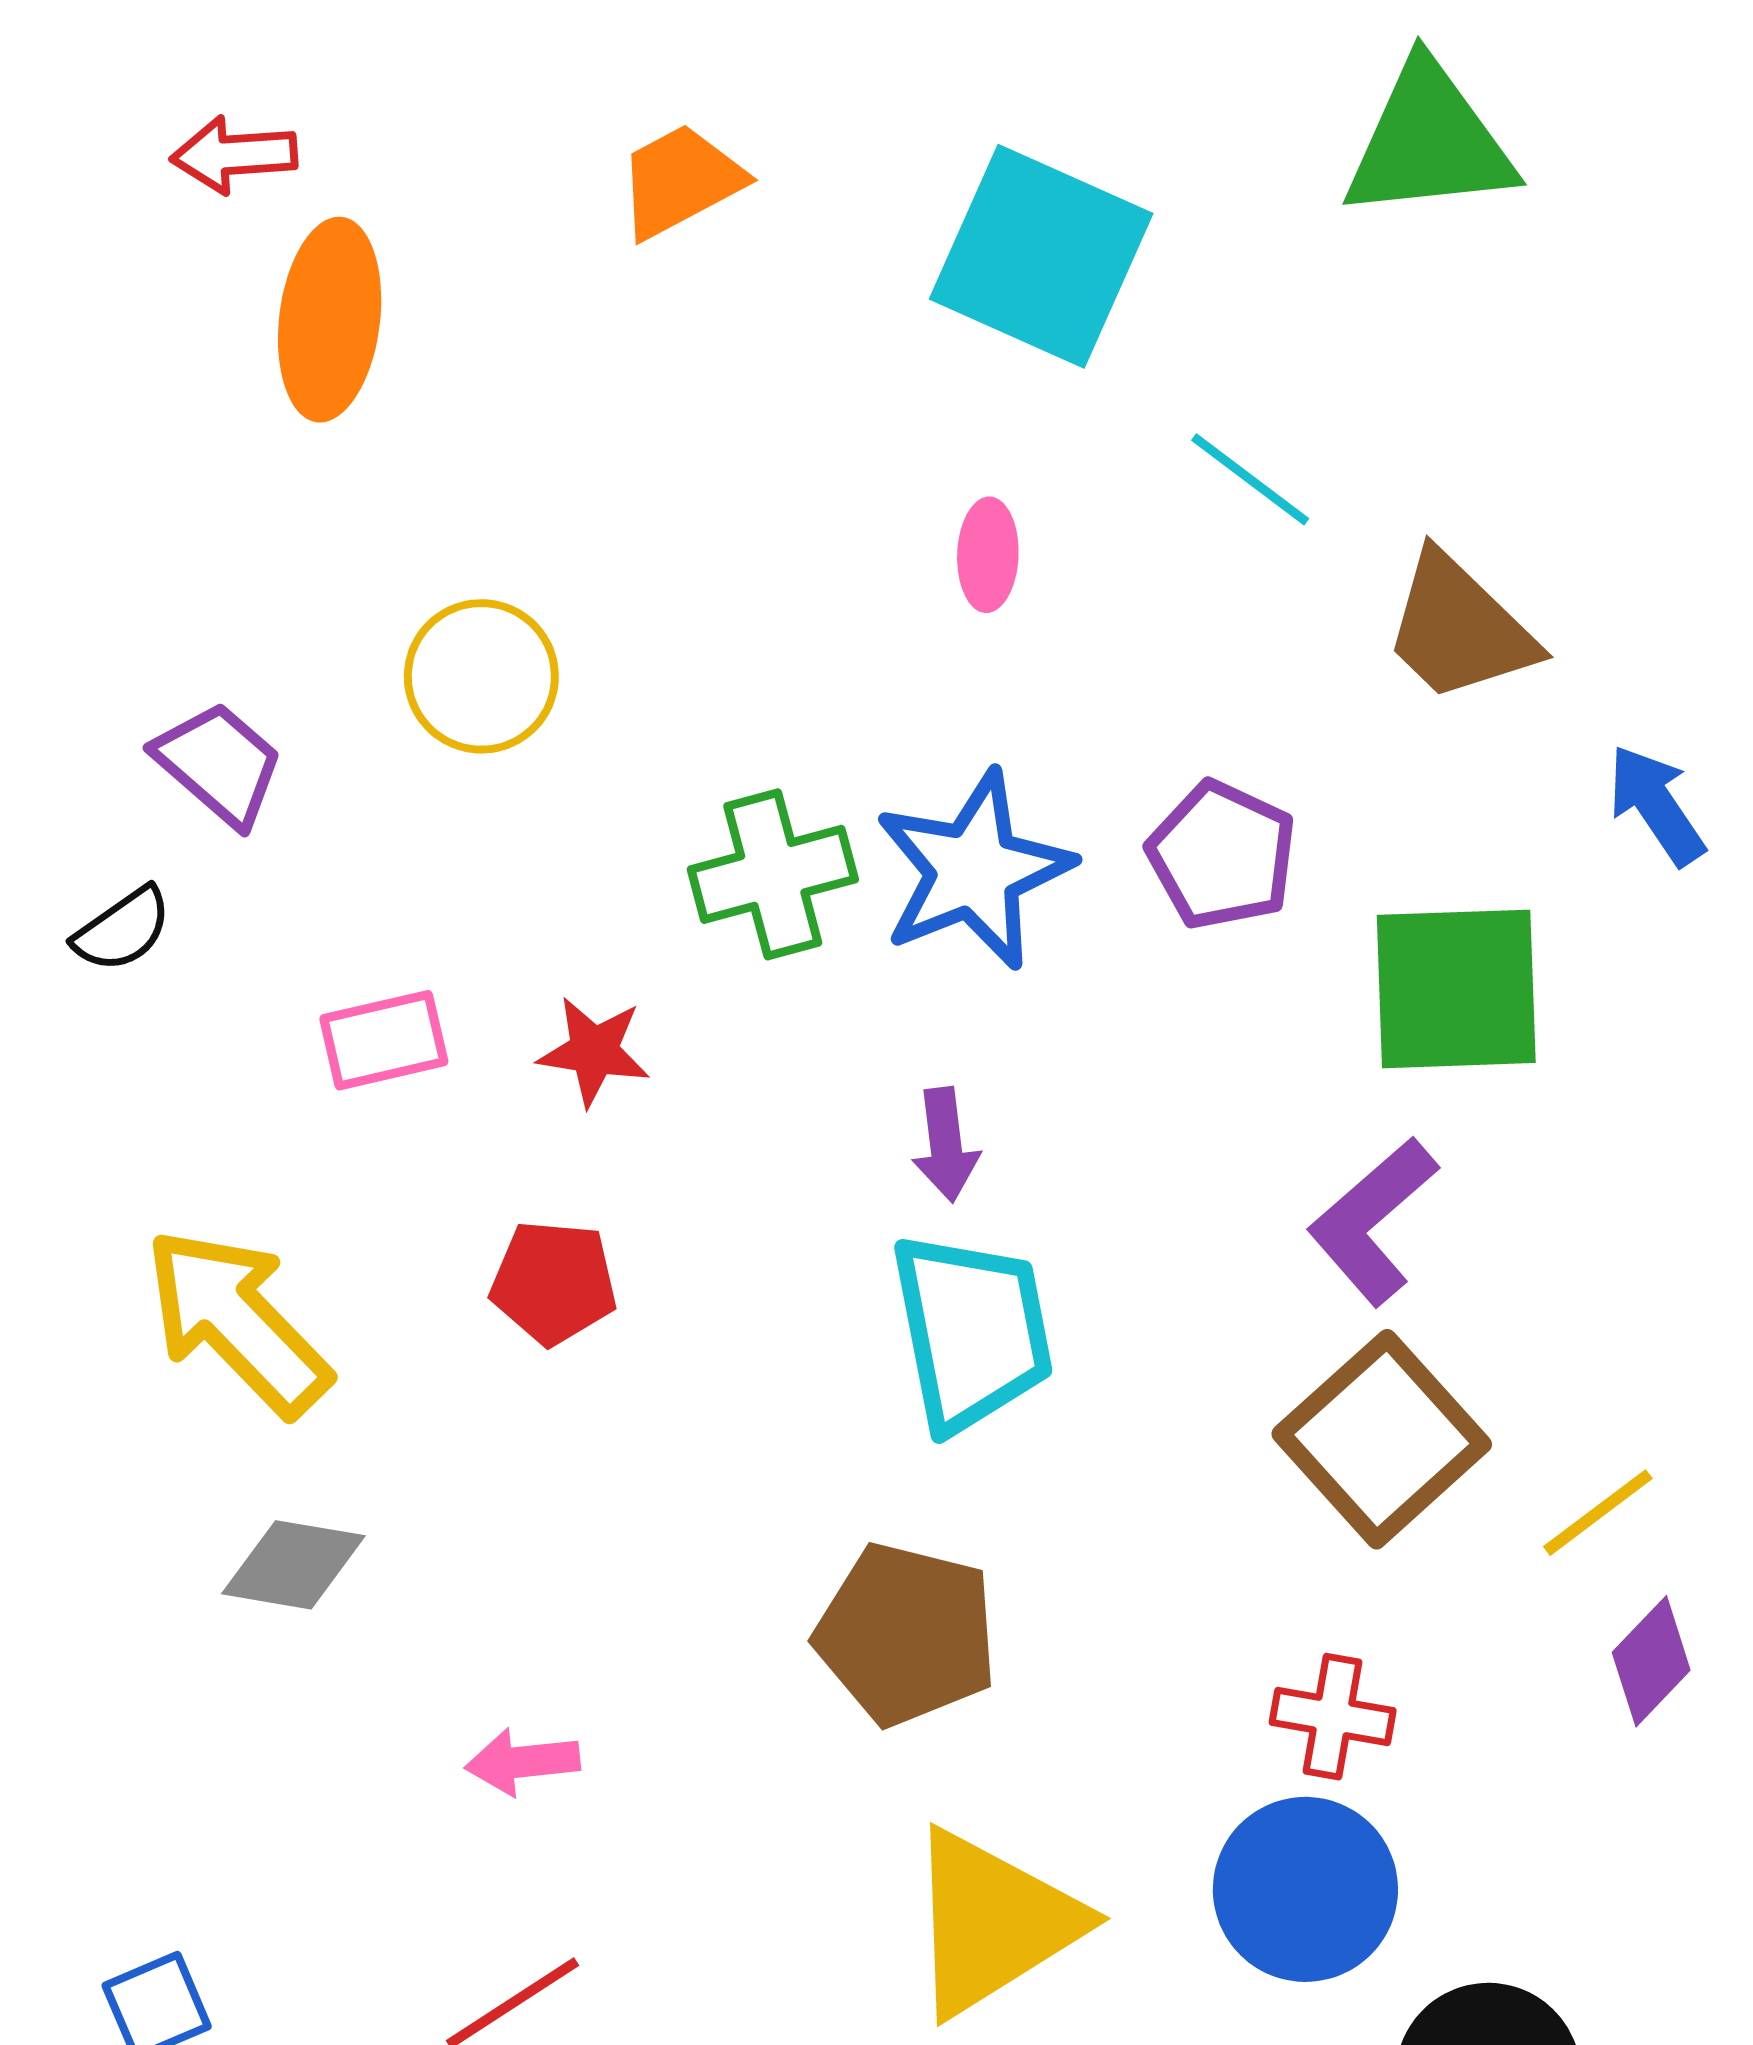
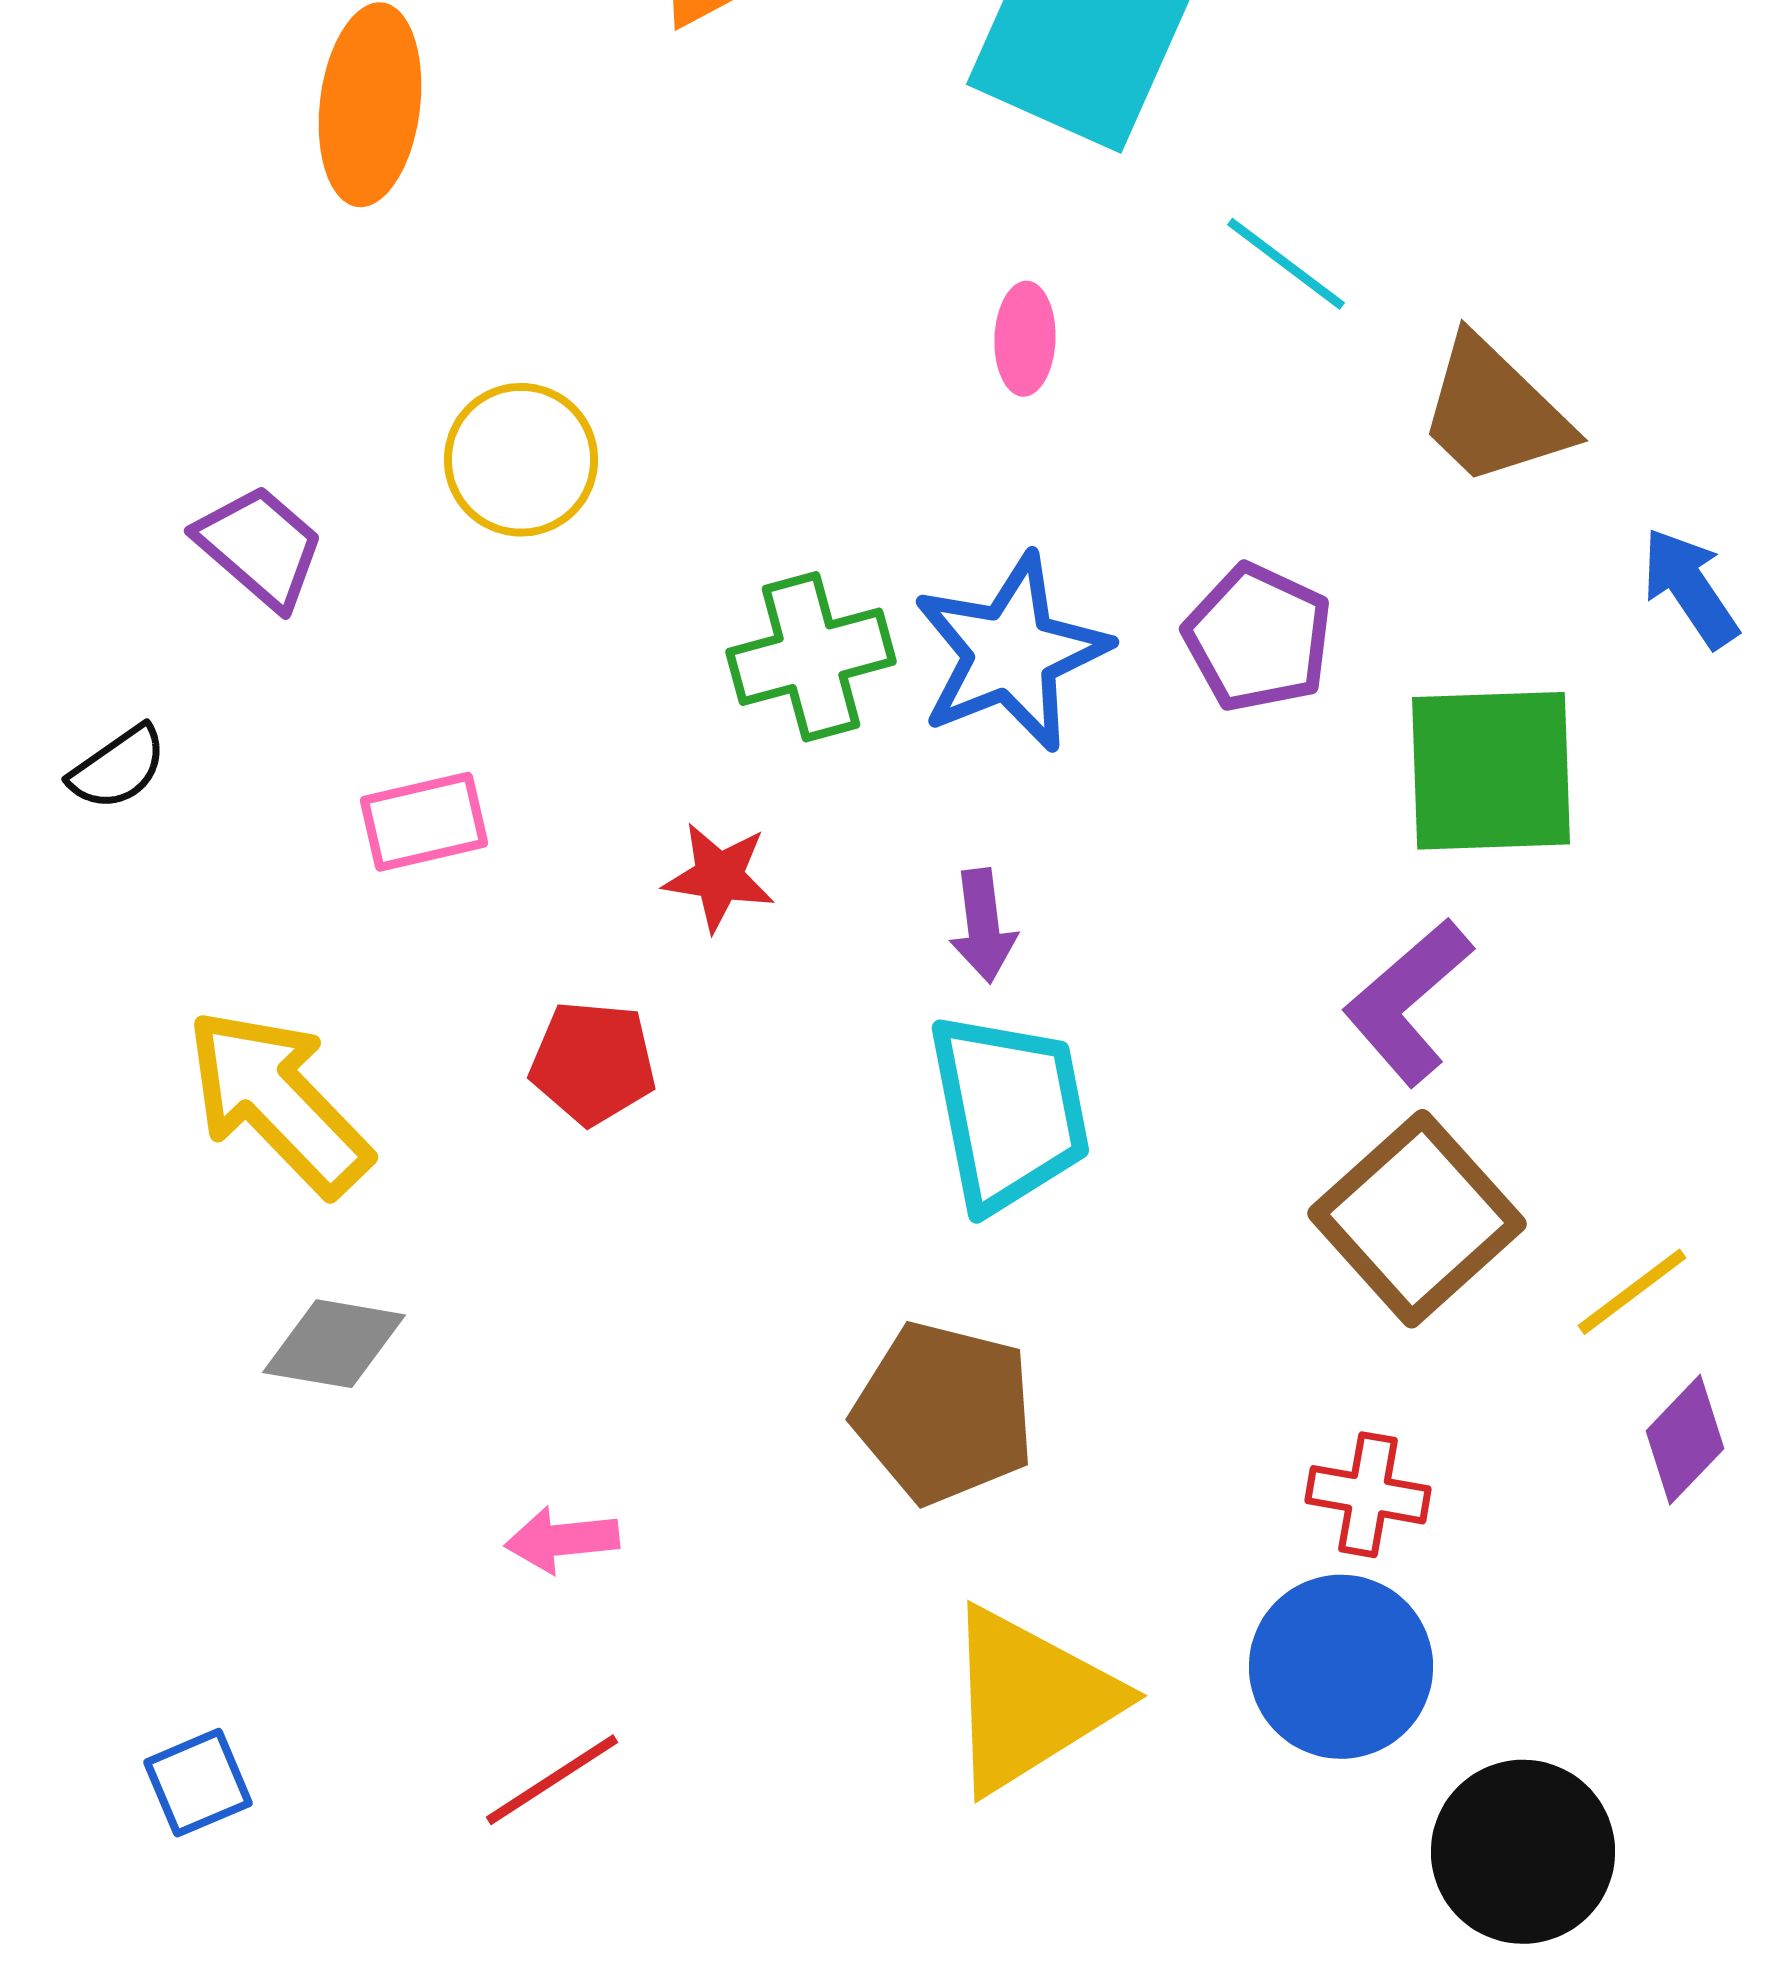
black semicircle: (123, 930) -> (118, 768), moved
red star: (594, 1051) -> (719, 877), moved

